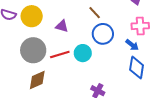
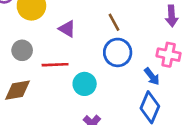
gray circle: (33, 50) -> (22, 50), size x0.6
cyan circle: (83, 53) -> (85, 84), moved

